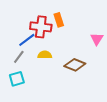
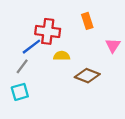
orange rectangle: (59, 20) -> (87, 21), moved
yellow semicircle: (45, 55) -> (62, 56), moved

